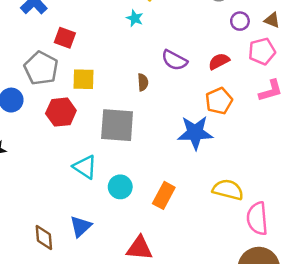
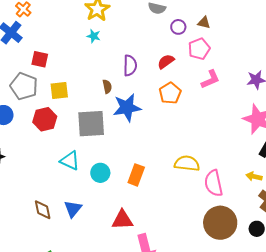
purple semicircle: (174, 60) -> (130, 65), turned -110
blue star: (195, 133) -> (127, 108), moved
brown diamond: (44, 238) -> (43, 210), moved

